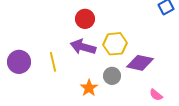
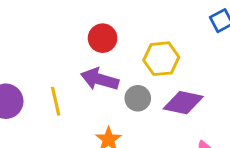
yellow hexagon: (115, 44) -> (161, 59), moved
gray circle: (112, 76) -> (138, 98), moved

